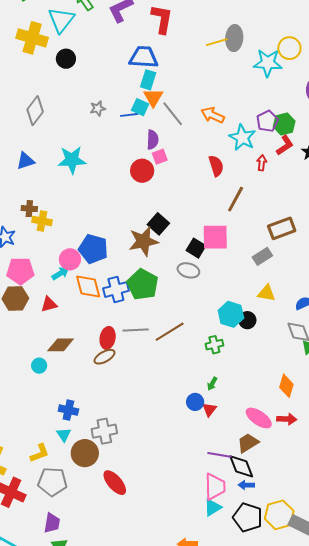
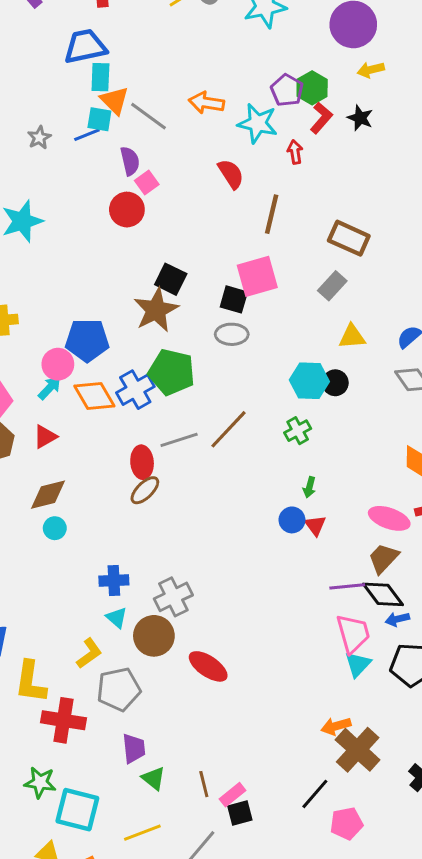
brown rectangle: (282, 228) -> (349, 238), turned 60
brown diamond: (61, 345) -> (48, 495), moved

